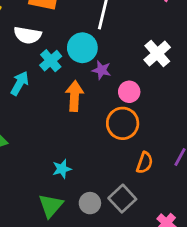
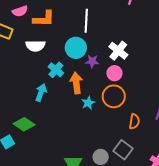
white cross: (157, 54) -> (118, 51), moved
cyan cross: (51, 61) -> (56, 70), moved
cyan arrow: (20, 83) -> (41, 92), moved
cyan star: (62, 169) -> (88, 103), moved

